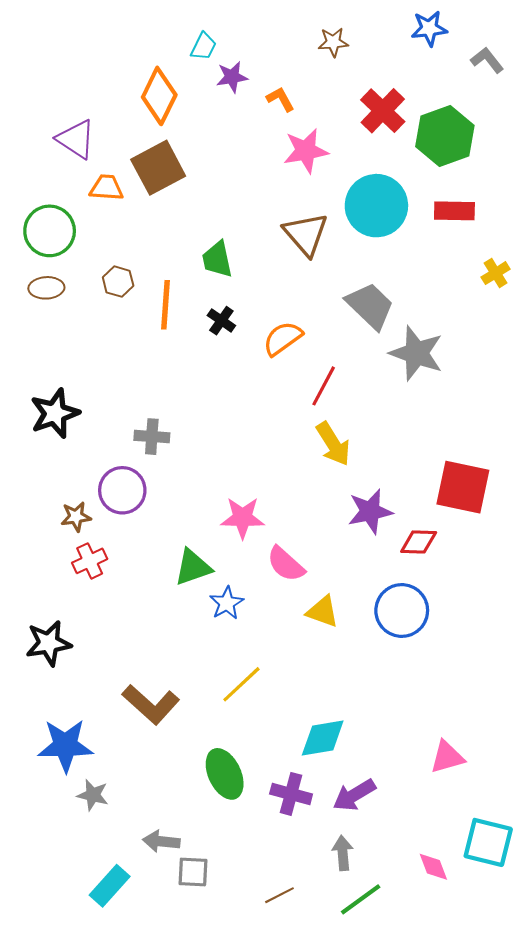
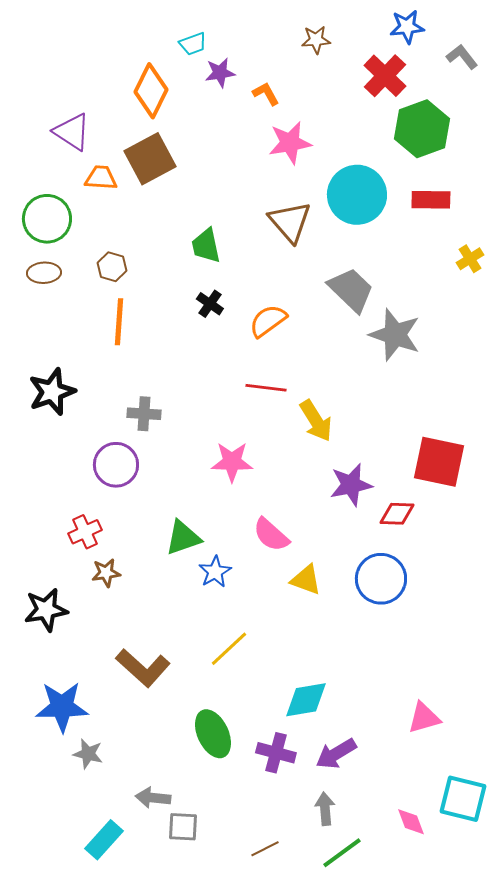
cyan trapezoid: (203, 46) -> (193, 44), turned 44
red cross: (383, 111) -> (385, 76), moved
orange line: (166, 305) -> (119, 322), moved
red line: (324, 386) -> (266, 388), moved, turned 69
brown star: (76, 517) -> (106, 573), moved
pink star: (243, 518) -> (232, 462), moved

